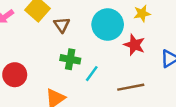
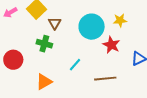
green cross: (70, 59) -> (44, 44), moved

